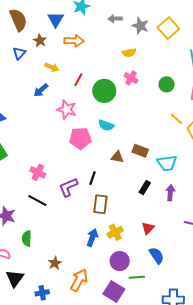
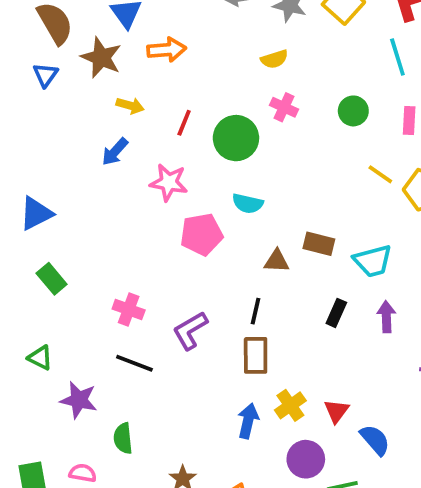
brown star: (40, 41) -> (101, 58), size x1.5
blue triangle: (19, 53) -> (45, 75), moved
black line: (93, 178) -> (256, 311), moved
red triangle: (148, 228) -> (336, 411), moved

